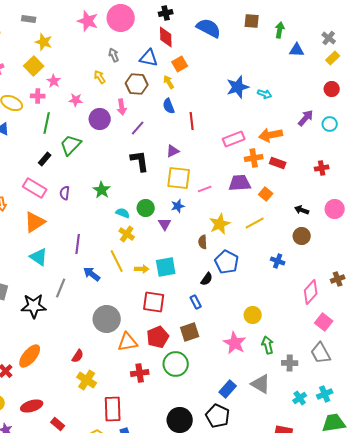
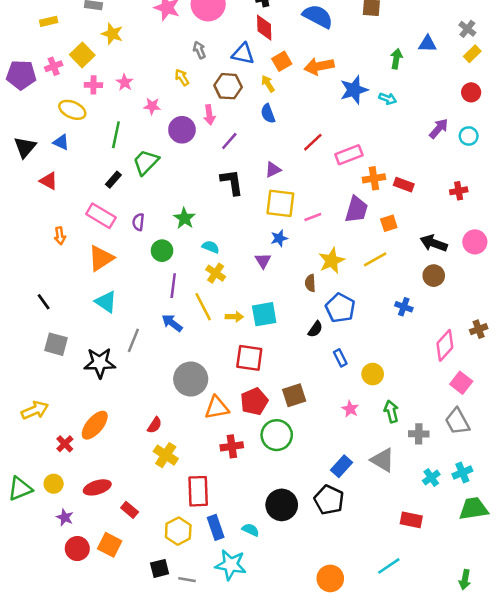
green arrow: (280, 30) -> (396, 59), moved
yellow square: (34, 66) -> (82, 55), moved
pink cross: (38, 96) -> (93, 85), moved
red line: (192, 121) -> (313, 142), moved, turned 54
orange arrow: (271, 135) -> (319, 66), moved
purple trapezoid: (240, 183) -> (356, 210), turned 110
orange square: (266, 194) -> (389, 223), turned 32
green circle: (146, 208) -> (162, 251), moved
black arrow: (302, 210) -> (434, 243), size x1.5
purple line: (78, 244) -> (173, 286), moved
blue rectangle: (196, 302) -> (340, 358), moved
pink star: (235, 343) -> (350, 409), size x0.6

